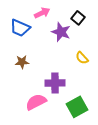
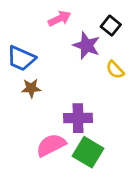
blue trapezoid: (20, 28) -> (21, 58), moved
yellow semicircle: (82, 58) -> (115, 70), moved
green square: (77, 107) -> (88, 152), moved, turned -30

